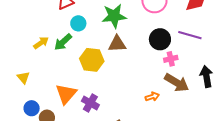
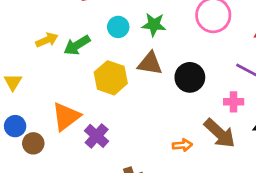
green star: (114, 16) -> (154, 25), size x0.7
cyan circle: (78, 23) -> (118, 27), moved
black circle: (160, 39) -> (190, 77), moved
pink cross: (171, 59) -> (234, 102), moved

